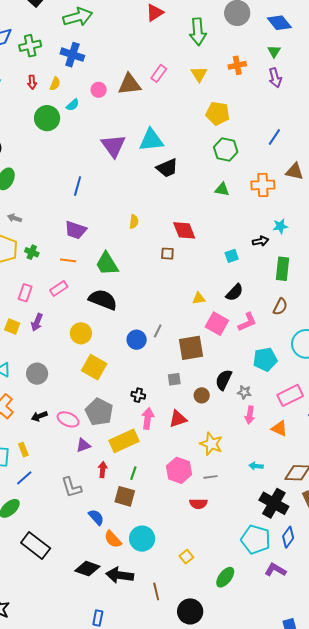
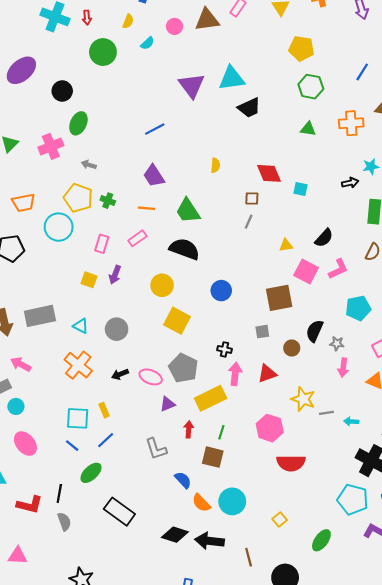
red arrow: (32, 82) -> (87, 18), moved
green circle: (47, 118) -> (103, 52), moved
blue line: (78, 186) -> (155, 129), turned 48
purple trapezoid: (76, 230) -> (154, 176), turned 40
cyan square: (232, 256) -> (301, 189), moved, turned 32
gray line: (158, 331) -> (249, 222), moved
gray line: (210, 477) -> (326, 413), moved
red semicircle: (198, 504) -> (291, 463), size x1.5

